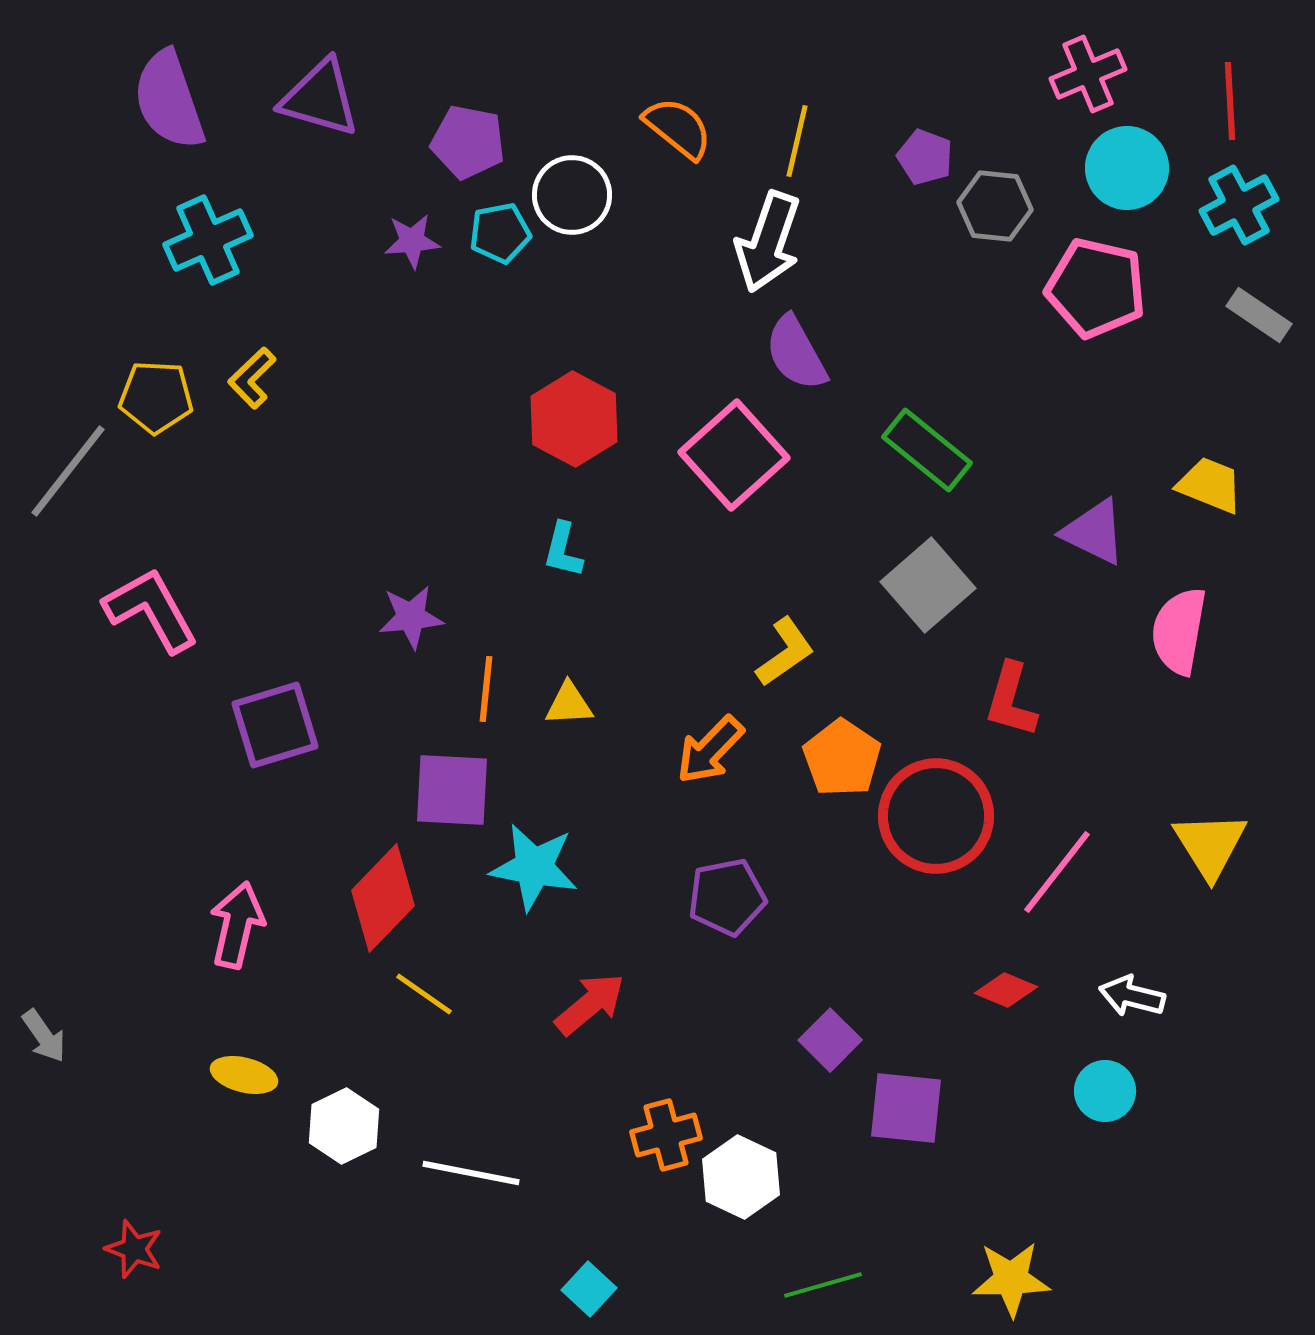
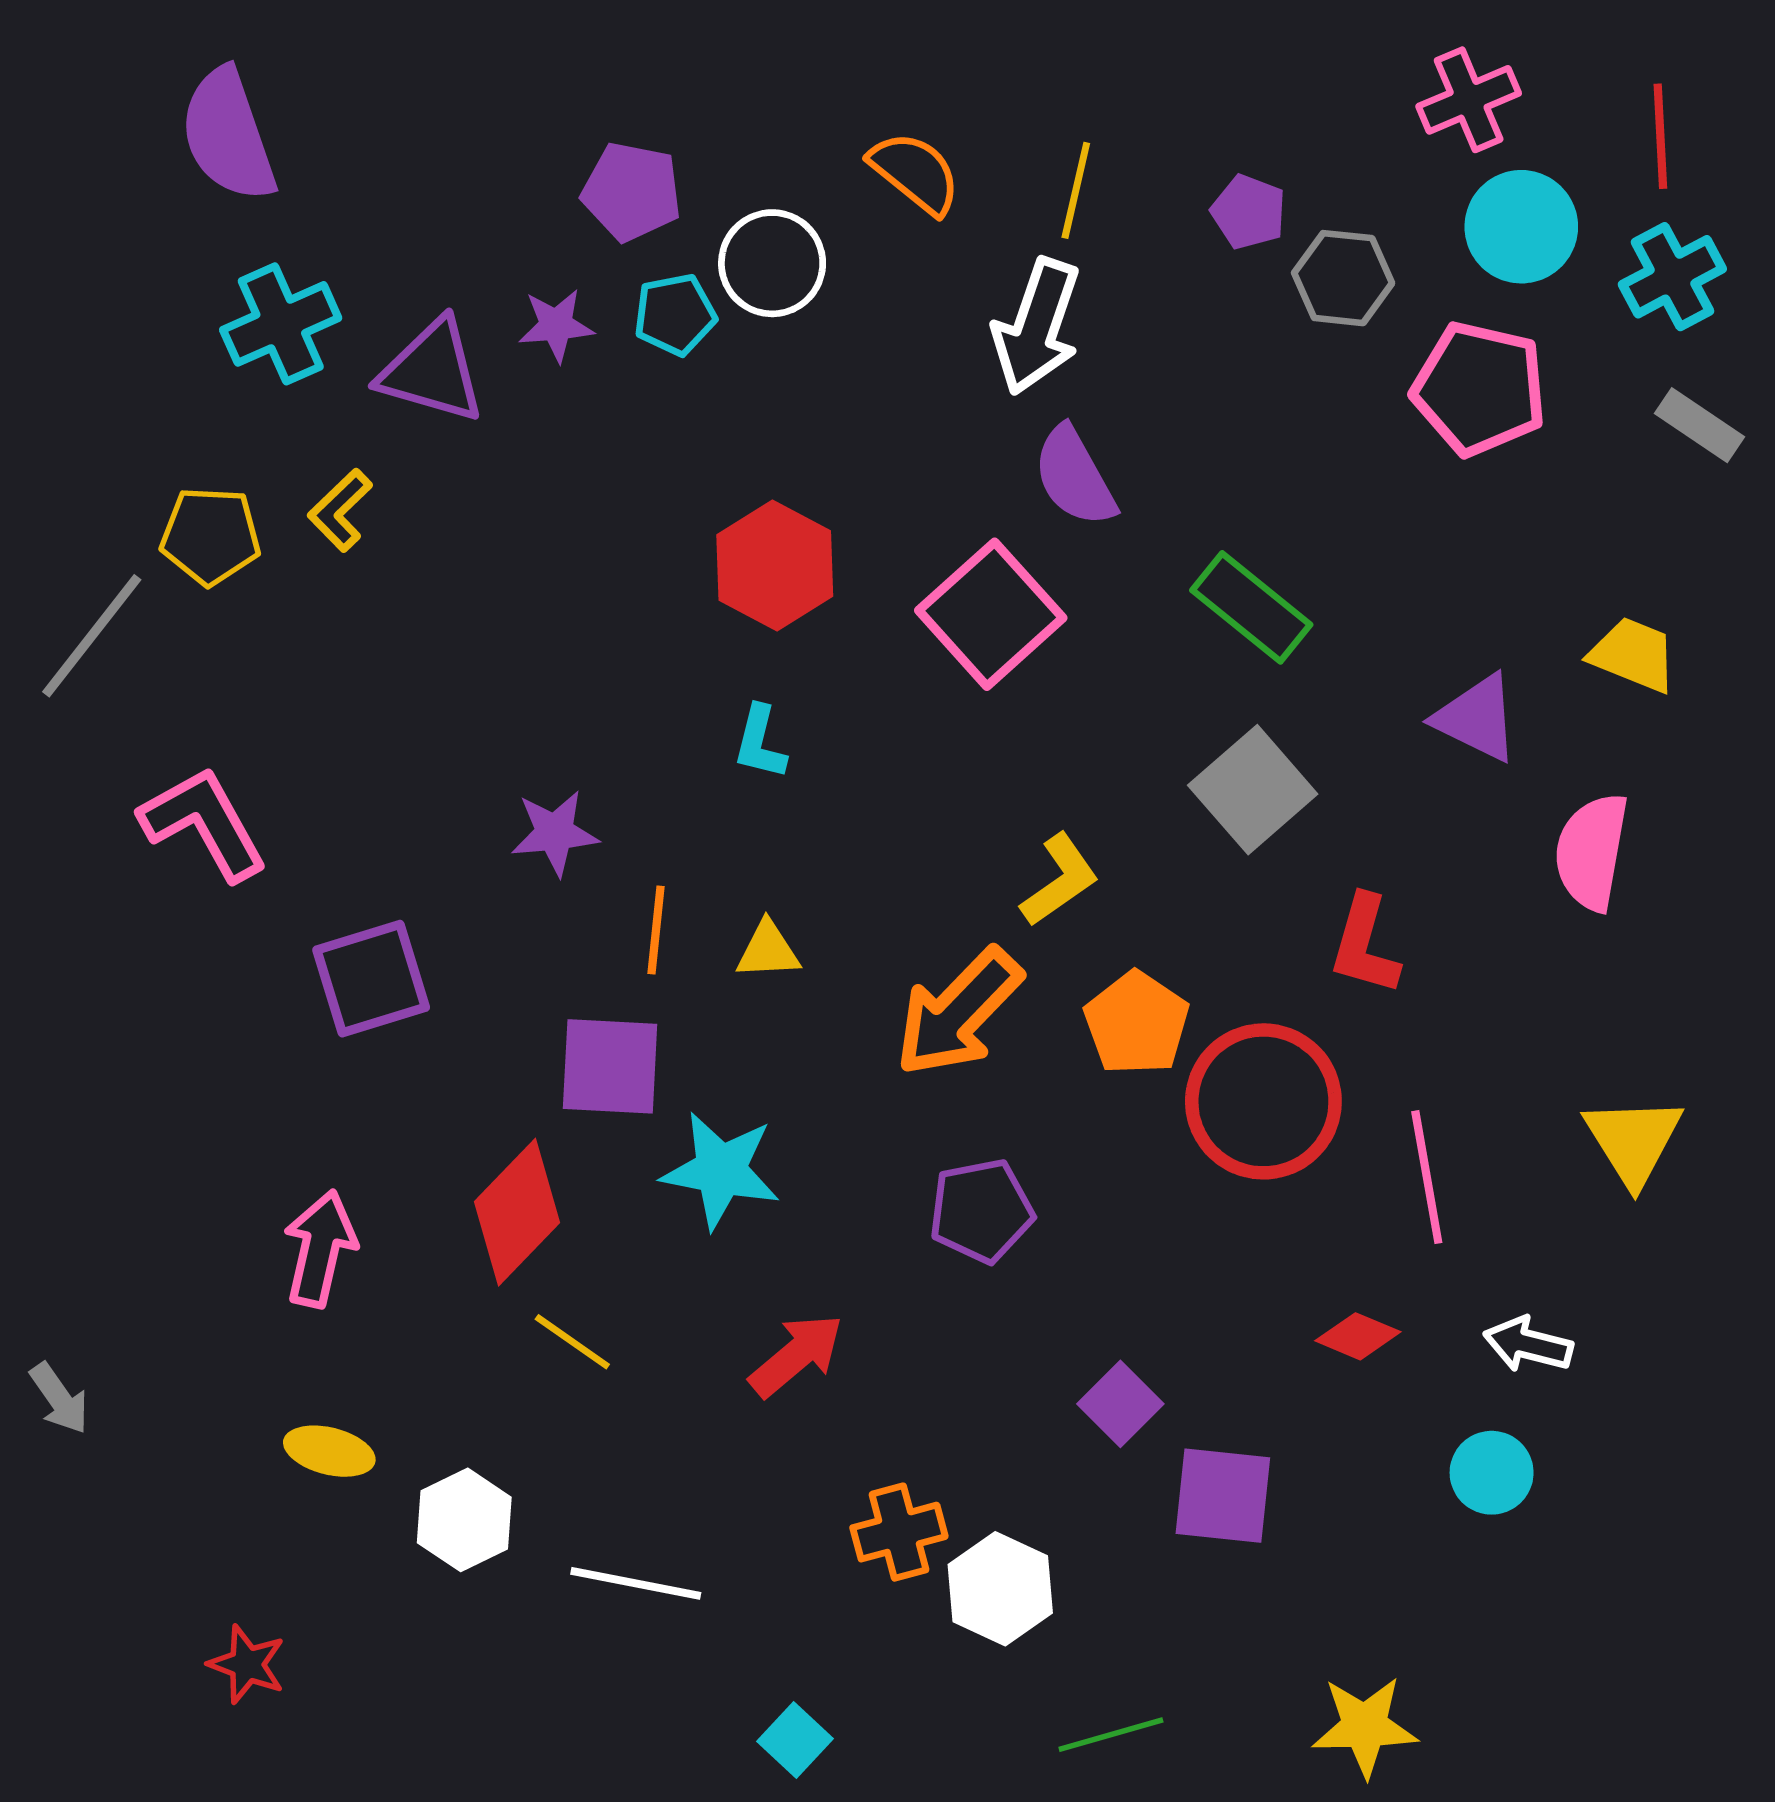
purple triangle: (320, 98) -> (432, 371), moved
orange arrow: (710, 750) -> (958, 1012), size x1.4
pink line: (1057, 872) -> (1427, 1177), turned -48
red star: (134, 1249) -> (247, 1664), moved

